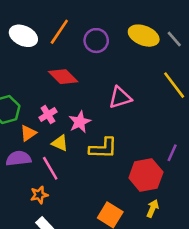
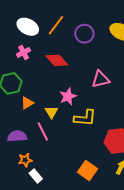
pink cross: (48, 115) -> (24, 52), moved
yellow triangle: (60, 143) -> (51, 112), turned 32
purple semicircle: (19, 158) -> (17, 136), moved
orange star: (39, 195) -> (25, 160), moved

